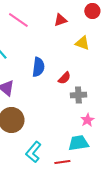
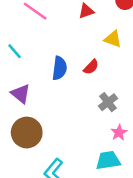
red semicircle: (64, 78) -> (91, 67), moved
gray cross: (78, 95) -> (108, 102), turned -35

